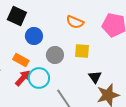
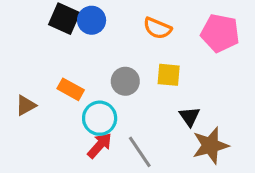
blue circle: (34, 36) -> (92, 20), moved
red arrow: (23, 78) -> (100, 145), moved

